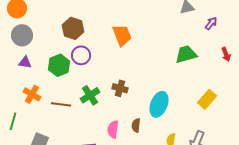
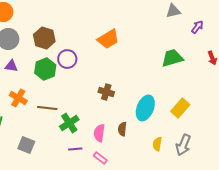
brown hexagon: (73, 28) -> (44, 38), moved
orange trapezoid: (122, 35) -> (108, 39), turned 80
green cross: (90, 95) -> (69, 123), moved
yellow rectangle: (207, 99) -> (180, 108), moved

